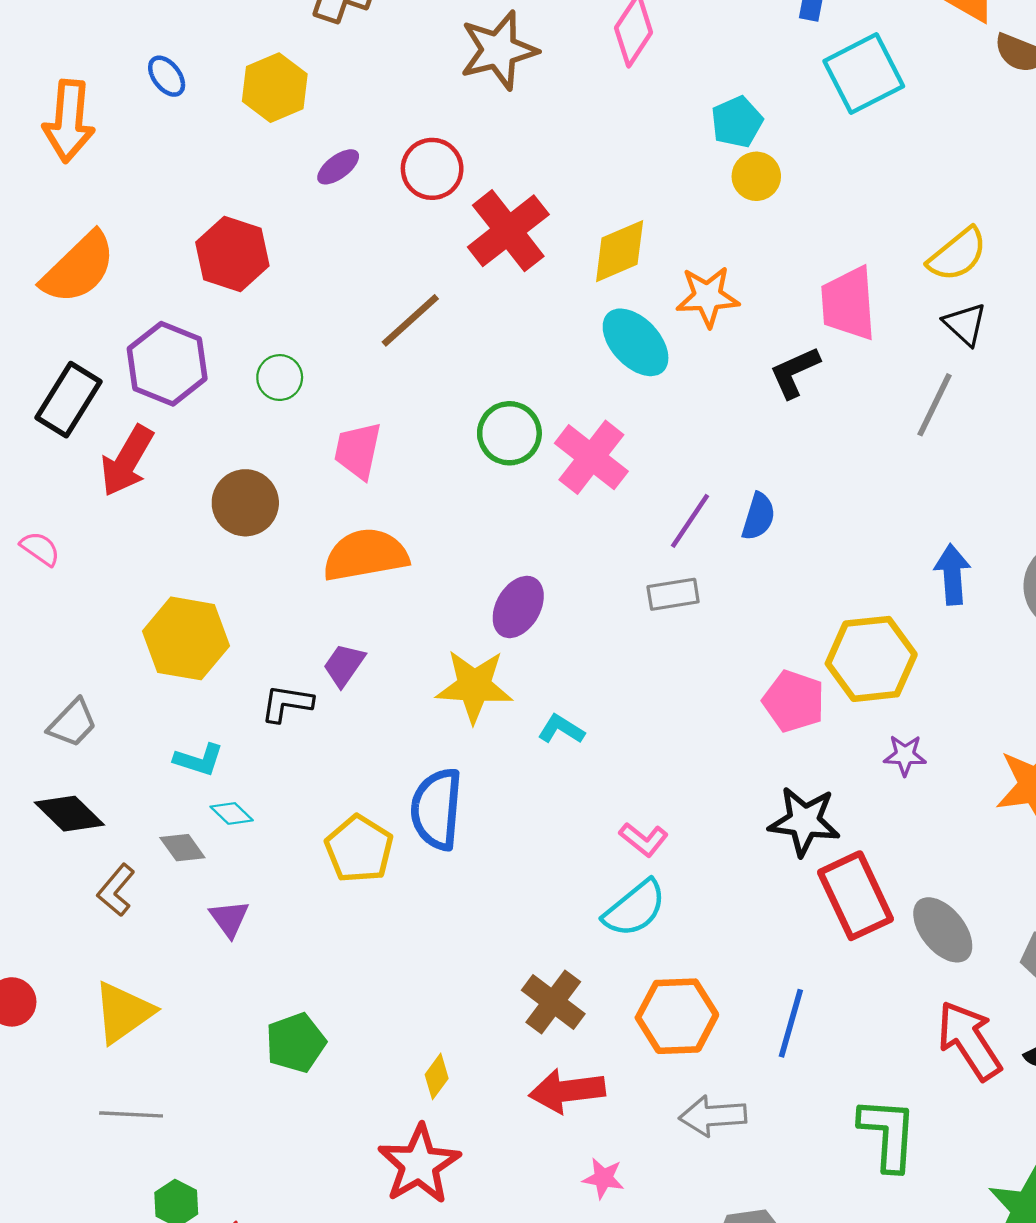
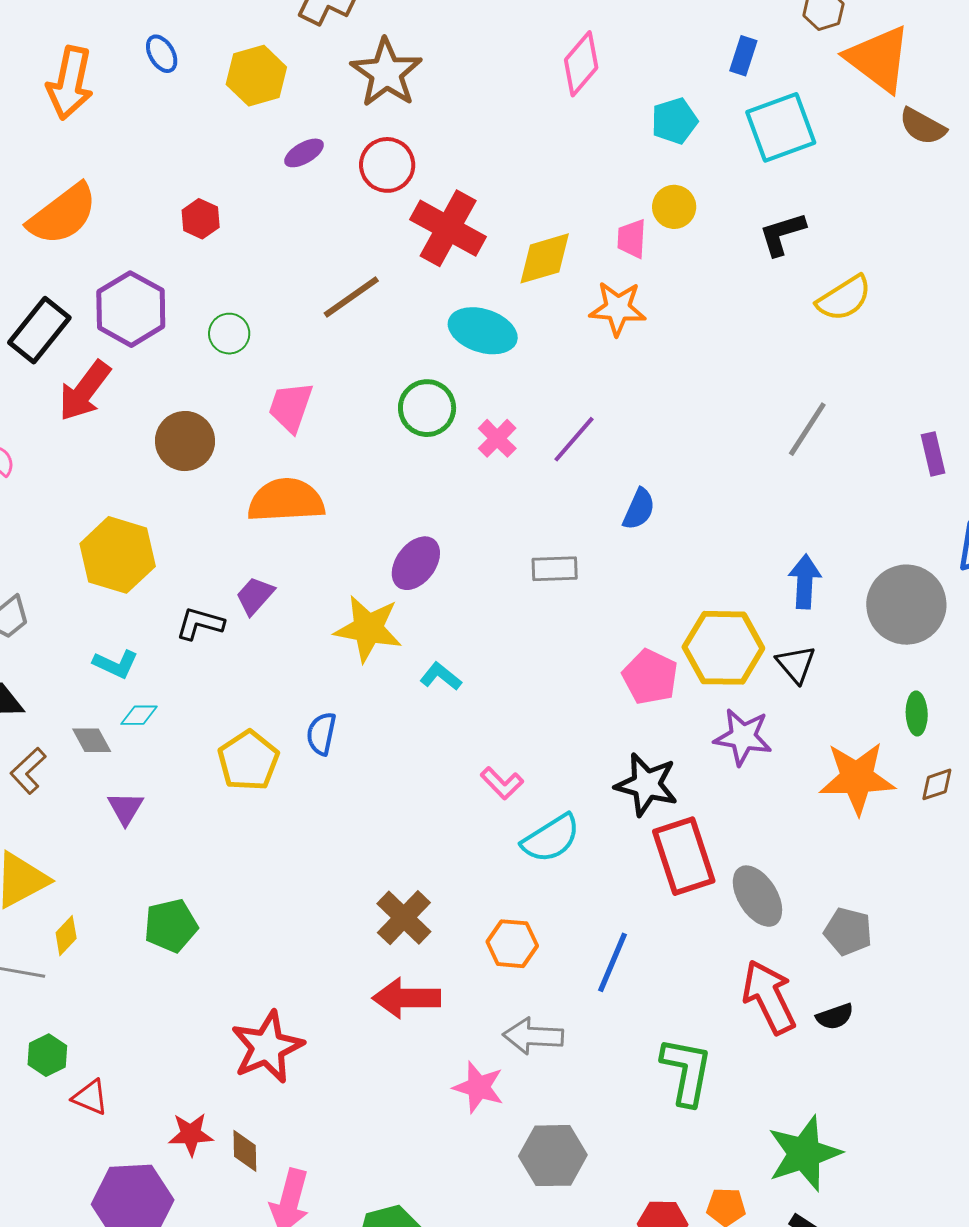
brown star: (499, 50) -> (386, 73), moved, turned -30
cyan pentagon: (737, 122) -> (674, 121), moved
red cross: (508, 231) -> (448, 228), turned -30
red hexagon: (232, 254) -> (201, 219), size x0.6
pink trapezoid: (848, 304) -> (632, 239), moved, size x0.6
black triangle: (965, 324) -> (796, 664), moved
cyan ellipse: (636, 342) -> (483, 331), moved, turned -36
black L-shape: (795, 372) -> (782, 234), moved
pink cross: (591, 457) -> (497, 438), size x0.6
purple line: (690, 521) -> (574, 439), moved
purple star: (905, 755) -> (743, 737), size x1.5
blue semicircle: (437, 809) -> (321, 734), size x0.6
cyan diamond: (232, 813) -> (139, 715), turned -51
cyan semicircle: (635, 908) -> (551, 838), moved
orange hexagon: (677, 1016) -> (512, 944), size x0.7
yellow diamond: (437, 1076) -> (66, 936), moved
pink star: (603, 1178) -> (479, 1087), moved, size x1.4

